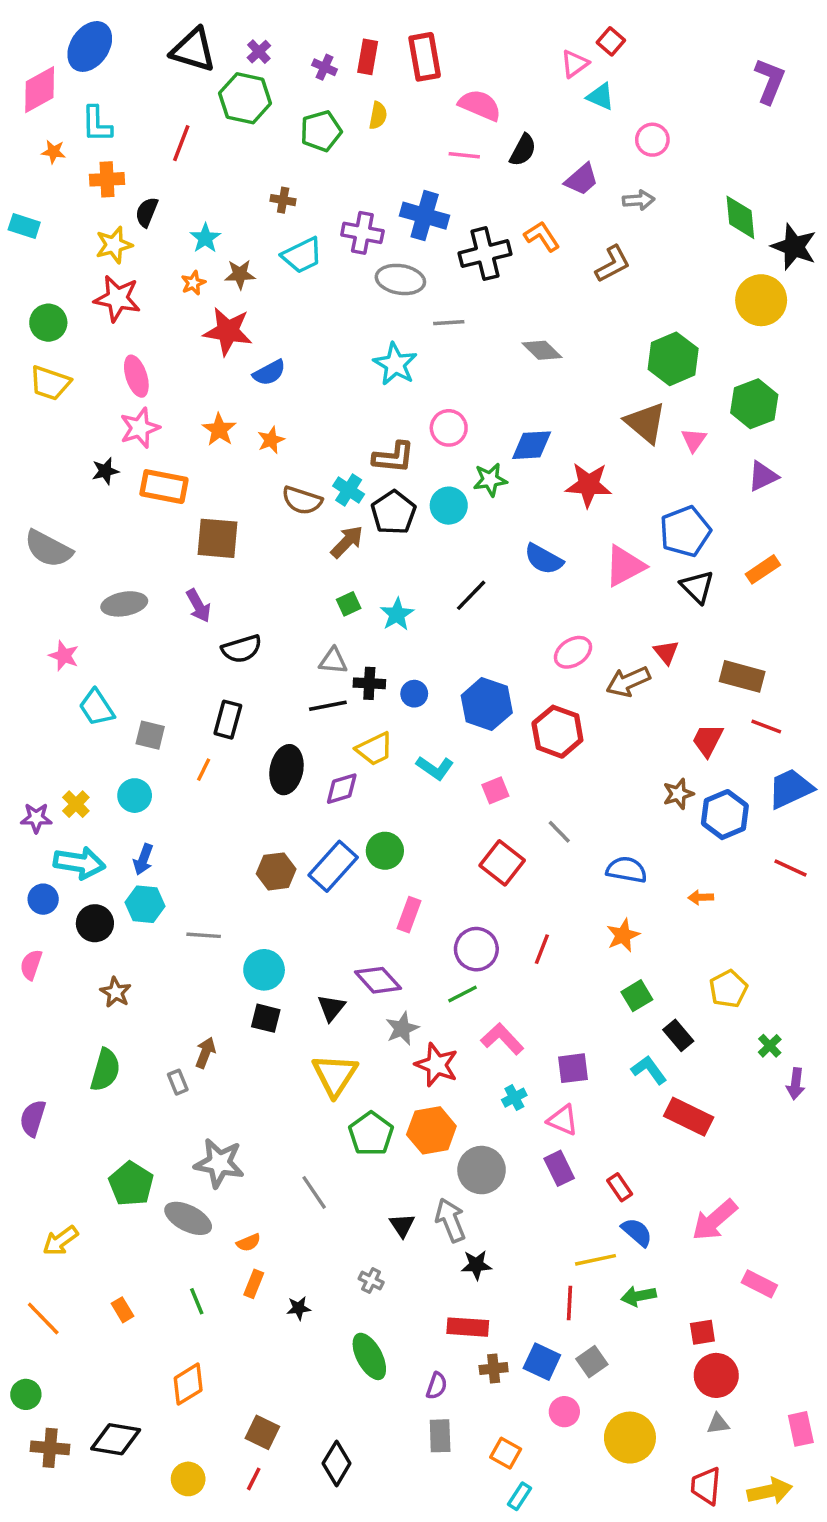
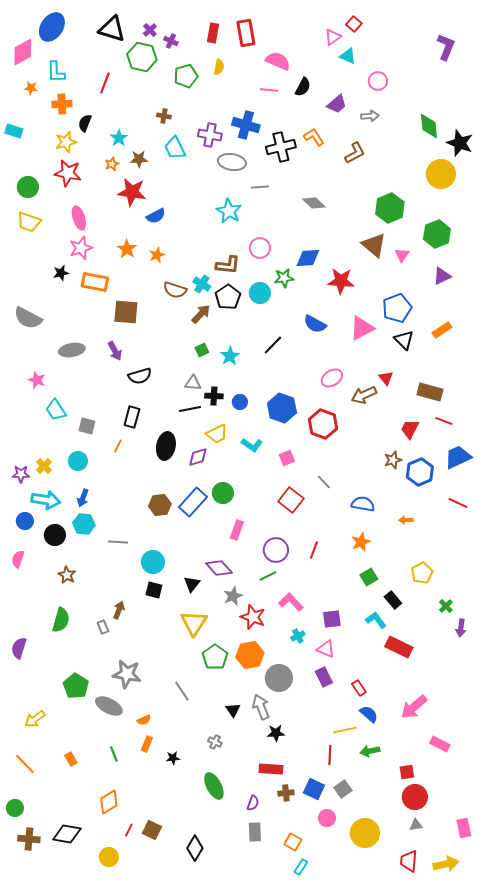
purple cross: (324, 67) -> (171, 41), moved
cyan trapezoid: (302, 255) -> (175, 148), turned 90
red line: (254, 1479) -> (129, 830), moved

